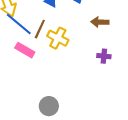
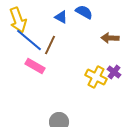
yellow cross: (58, 38) -> (96, 77), moved
purple cross: (104, 56) -> (114, 72), turned 32

